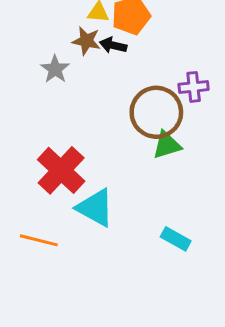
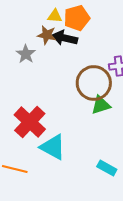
black arrow: (113, 45) -> (65, 38), size x1.4

